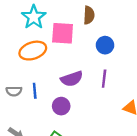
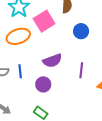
pink square: (63, 33) -> (44, 21), turned -35
purple line: (104, 79) -> (81, 70), moved

